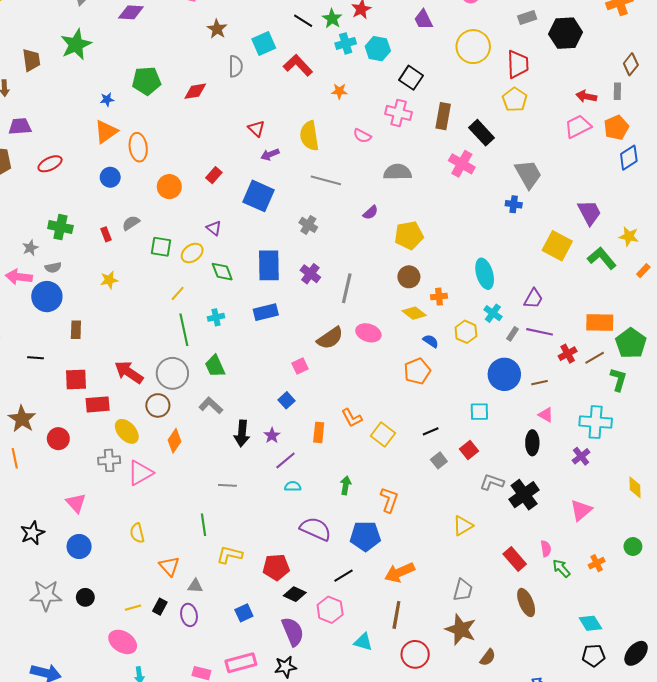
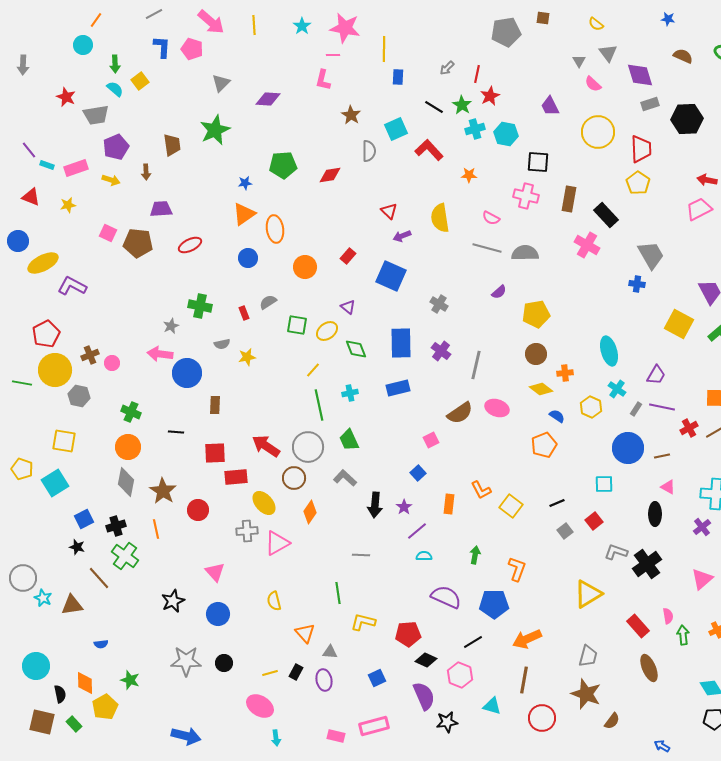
black square: (411, 78) -> (538, 162), turned -30
gray line: (326, 180) -> (487, 248), moved
gray semicircle: (53, 268) -> (222, 344), moved
yellow triangle: (463, 526) -> (588, 594), size x1.4
green arrow: (561, 568) -> (683, 635), turned 36
black star: (285, 667) -> (447, 722), moved

